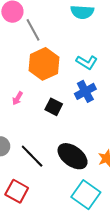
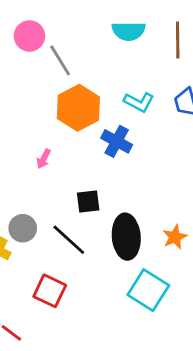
blue cross: (85, 91) -> (117, 141), moved, turned -30
black square: (54, 107) -> (88, 202), moved, turned -30
black ellipse: (73, 156) -> (126, 237), turned 52

